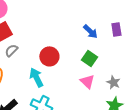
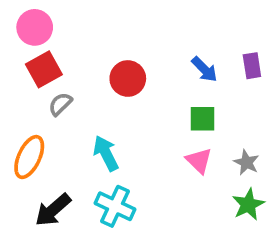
red circle: (49, 56) -> (128, 78), moved
green square: (89, 58) -> (203, 119), turned -35

